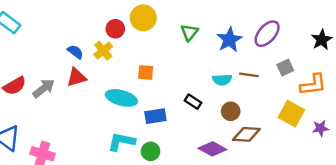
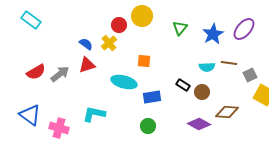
gray square: (285, 68) -> (250, 75), moved
brown circle: (231, 111) -> (202, 92), moved
cyan L-shape: (121, 142) -> (94, 114), moved

